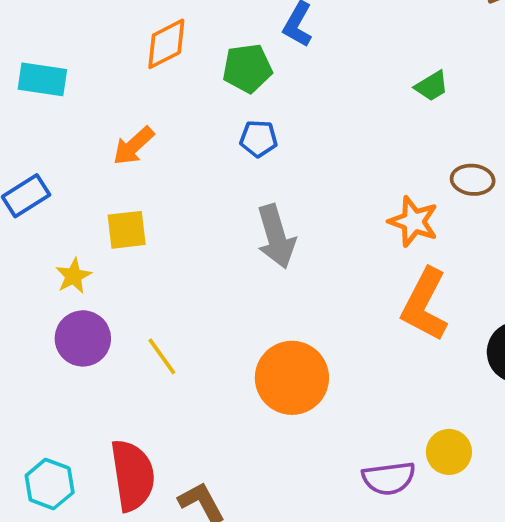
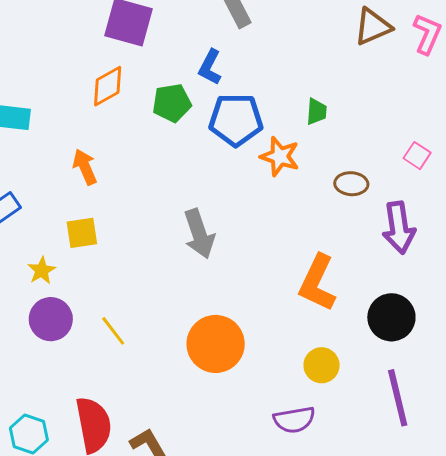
green trapezoid: (432, 86) -> (317, 112), turned -52
blue pentagon: (259, 139) -> (236, 120), moved, size x1.8
orange arrow: (133, 146) -> (85, 167), turned 111
orange star: (413, 222) -> (280, 156), moved
yellow circle: (449, 452) -> (322, 365), moved

